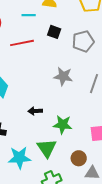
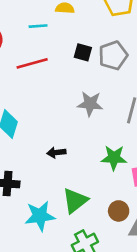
black square: (54, 32) -> (83, 52), moved
green star: (63, 125) -> (114, 158), moved
green triangle: (47, 148) -> (75, 201), turned 30

